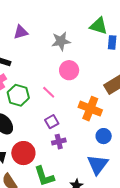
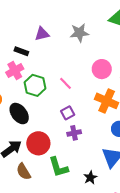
purple triangle: (21, 32) -> (42, 34), moved
pink circle: (69, 70) -> (102, 69), moved

